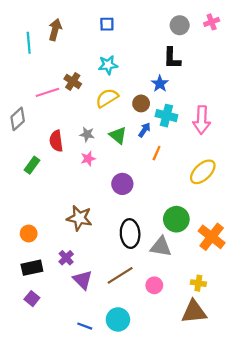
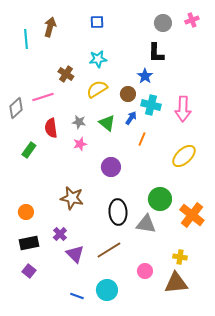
pink line: (47, 92) -> (43, 97), moved
pink circle: (154, 285) -> (145, 271), moved

